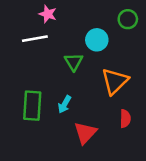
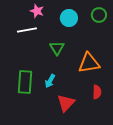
cyan circle: (97, 40) -> (69, 18), moved
orange triangle: (115, 81) -> (89, 63), turned 35

